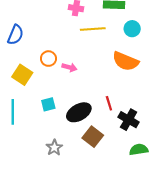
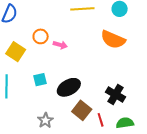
red line: (109, 103) -> (101, 120), moved

